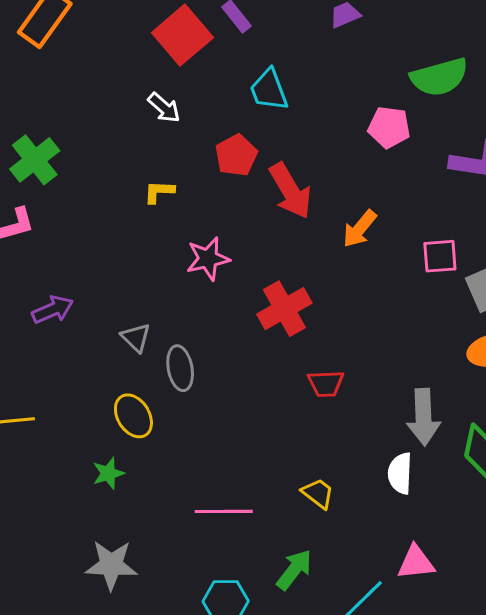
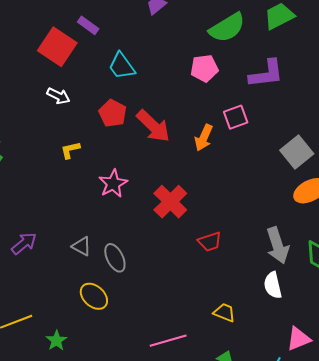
pink square: (440, 256) -> (236, 117), moved
green star: (108, 473) -> (56, 341), moved

